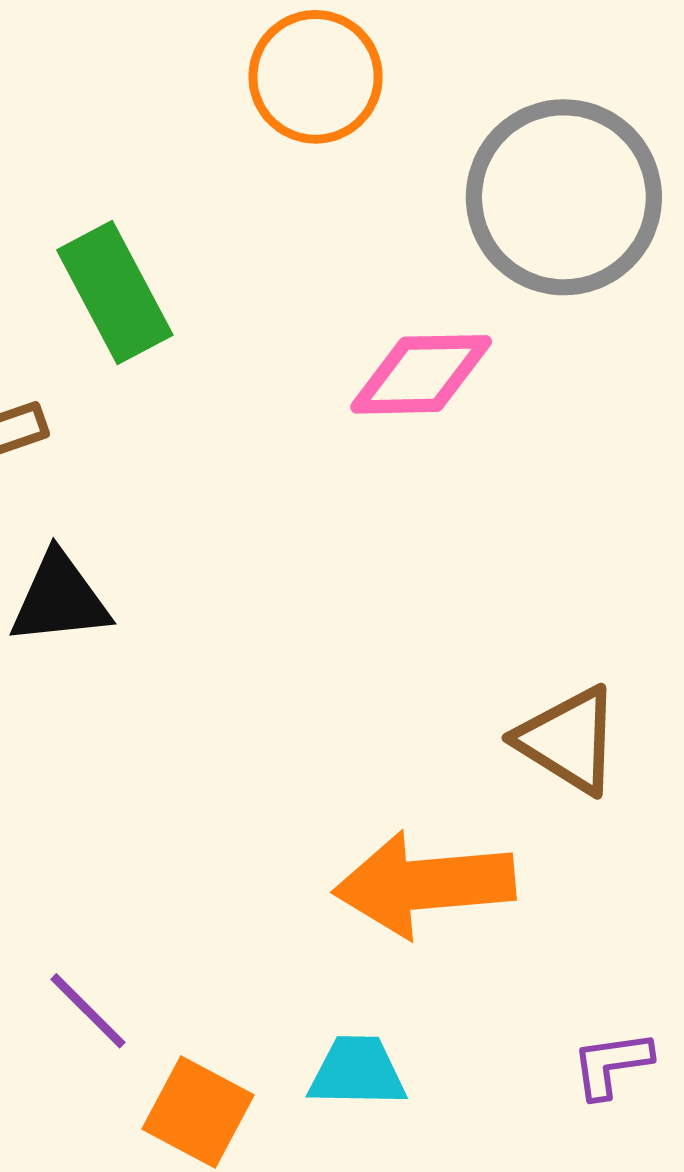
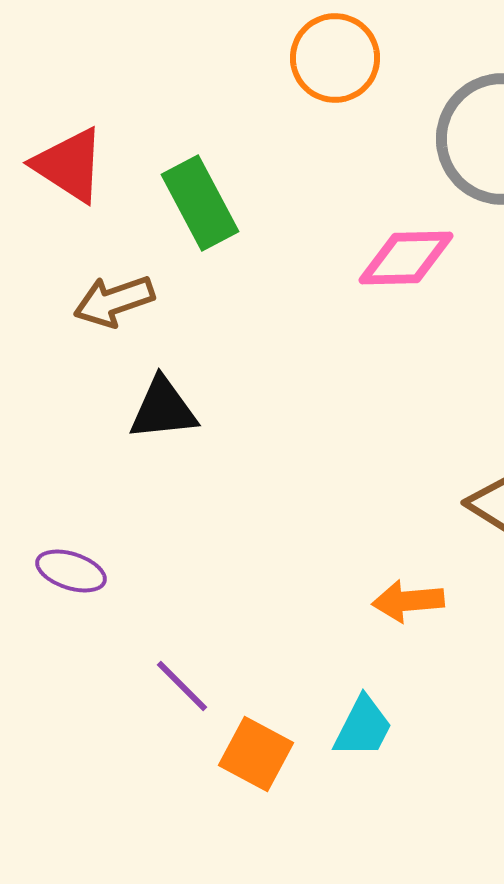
orange arrow: (424, 884) -> (408, 601), size x0.6
cyan trapezoid: (357, 1072) -> (363, 727), turned 116

